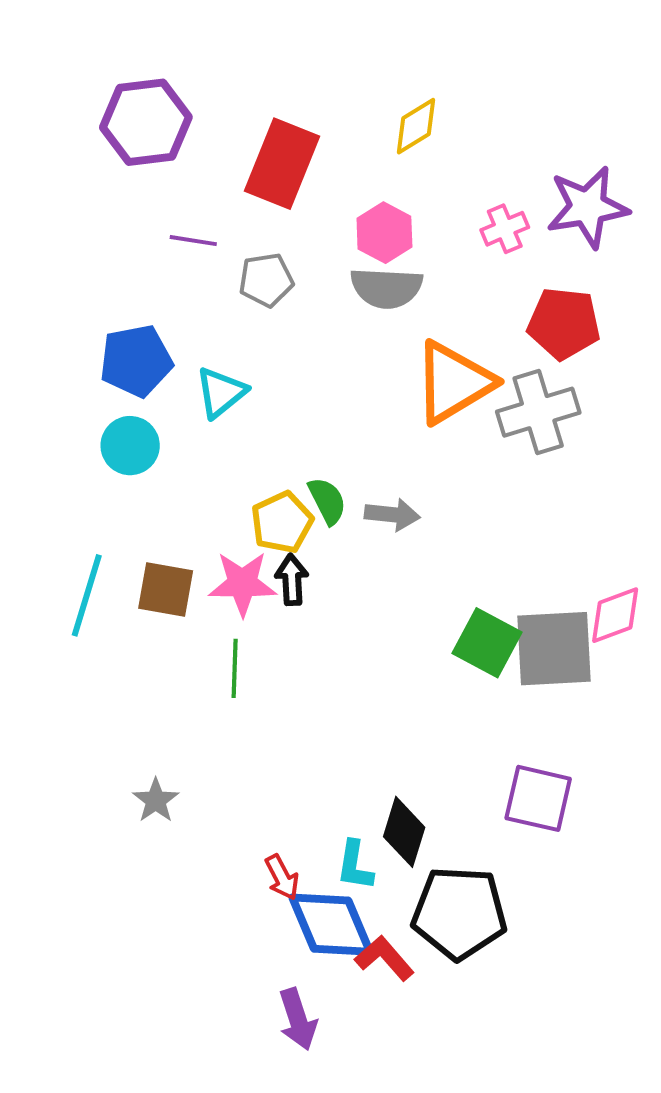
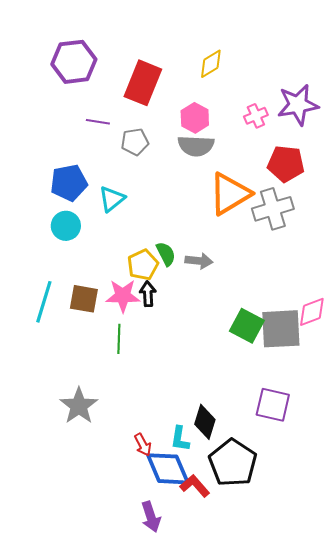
gray star: (156, 800) -> (79, 406), size x1.6
black pentagon: (459, 913) -> (233, 463), turned 30

